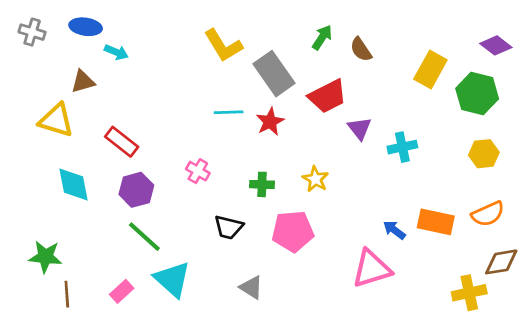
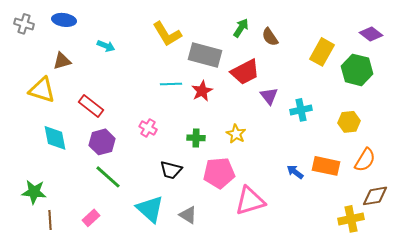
cyan arrow: (116, 52) -> (106, 46), moved
gray rectangle: (274, 74) -> (205, 55), turned -40
yellow hexagon: (484, 154) -> (349, 122), moved
orange semicircle: (488, 214) -> (365, 160), turned -35
pink triangle: (372, 269) -> (250, 201), moved
cyan triangle: (172, 279) -> (150, 209), moved

